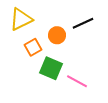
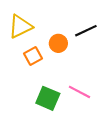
green square: (51, 68) -> (48, 98), moved

